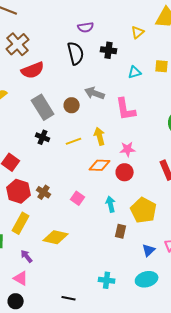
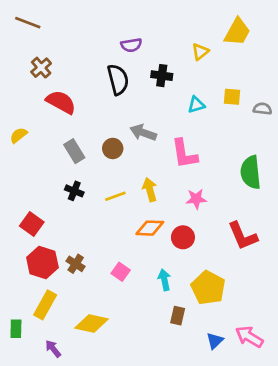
brown cross: (18, 44) -> (41, 68), size x0.7
red semicircle: (33, 70) -> (61, 102), turned -130
gray rectangle: (43, 107) -> (74, 151), size x0.7
pink star: (128, 149) -> (196, 199), moved

